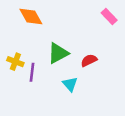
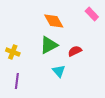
orange diamond: (31, 16) -> (54, 21), moved
purple line: (32, 72) -> (17, 81), moved

